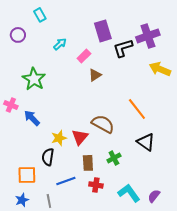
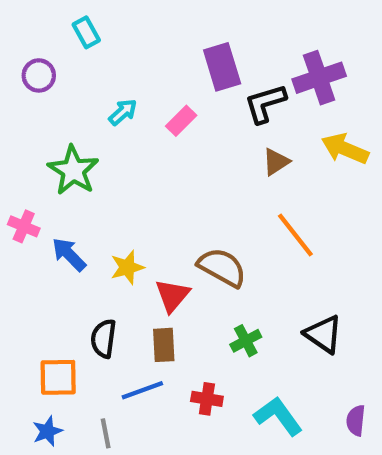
cyan arrow: (60, 44) -> (123, 112), moved
brown triangle: (95, 75) -> (276, 162), moved
yellow star: (59, 138) -> (127, 267), moved
black triangle: (146, 142) -> (323, 334), moved
brown rectangle: (88, 163) -> (164, 345), moved
purple semicircle: (154, 196) -> (356, 420), moved, turned -32

